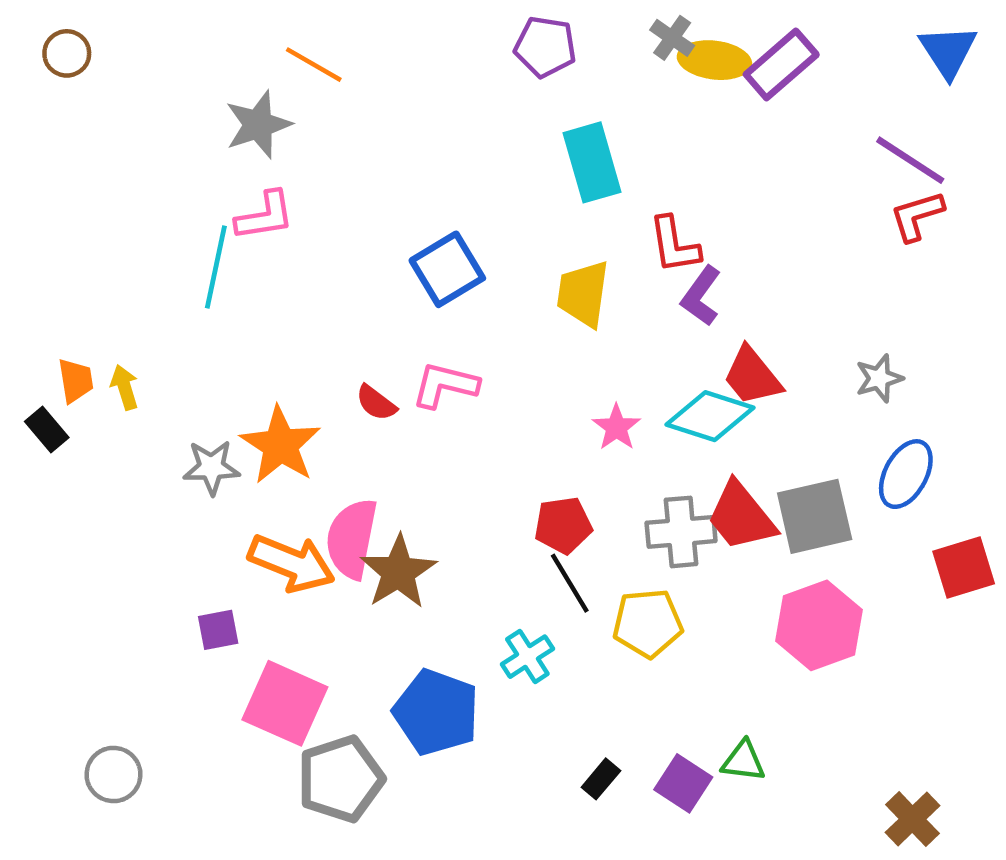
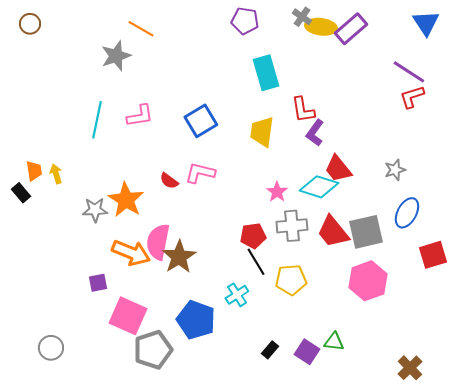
pink L-shape: (265, 216) -> (140, 116), moved
gray cross: (681, 532) -> (292, 226), moved

